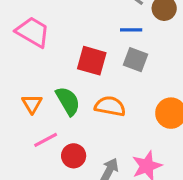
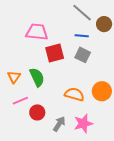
pink trapezoid: (33, 32) -> (37, 32), moved, turned -30
red square: (92, 61) -> (55, 53), turned -36
orange semicircle: (110, 106) -> (74, 94), moved

